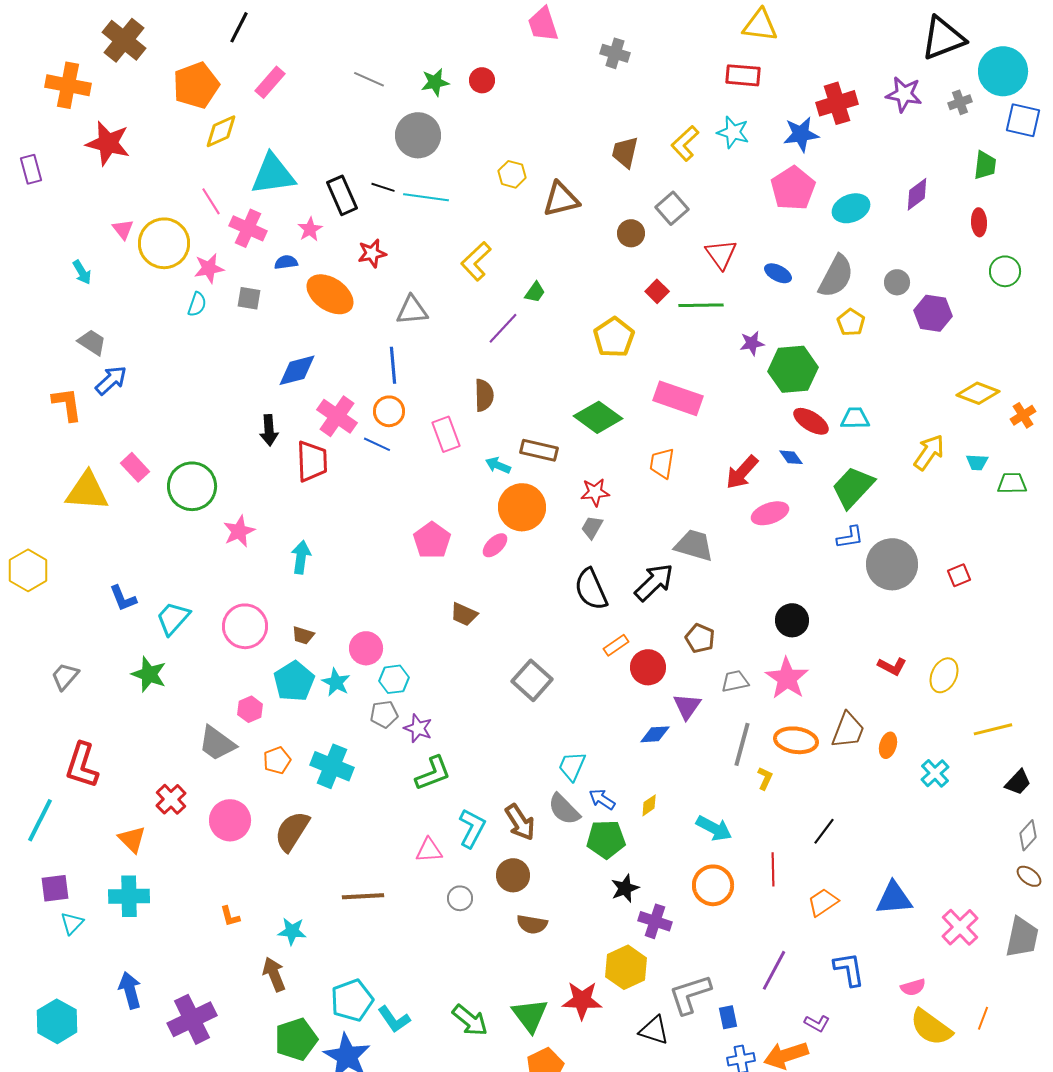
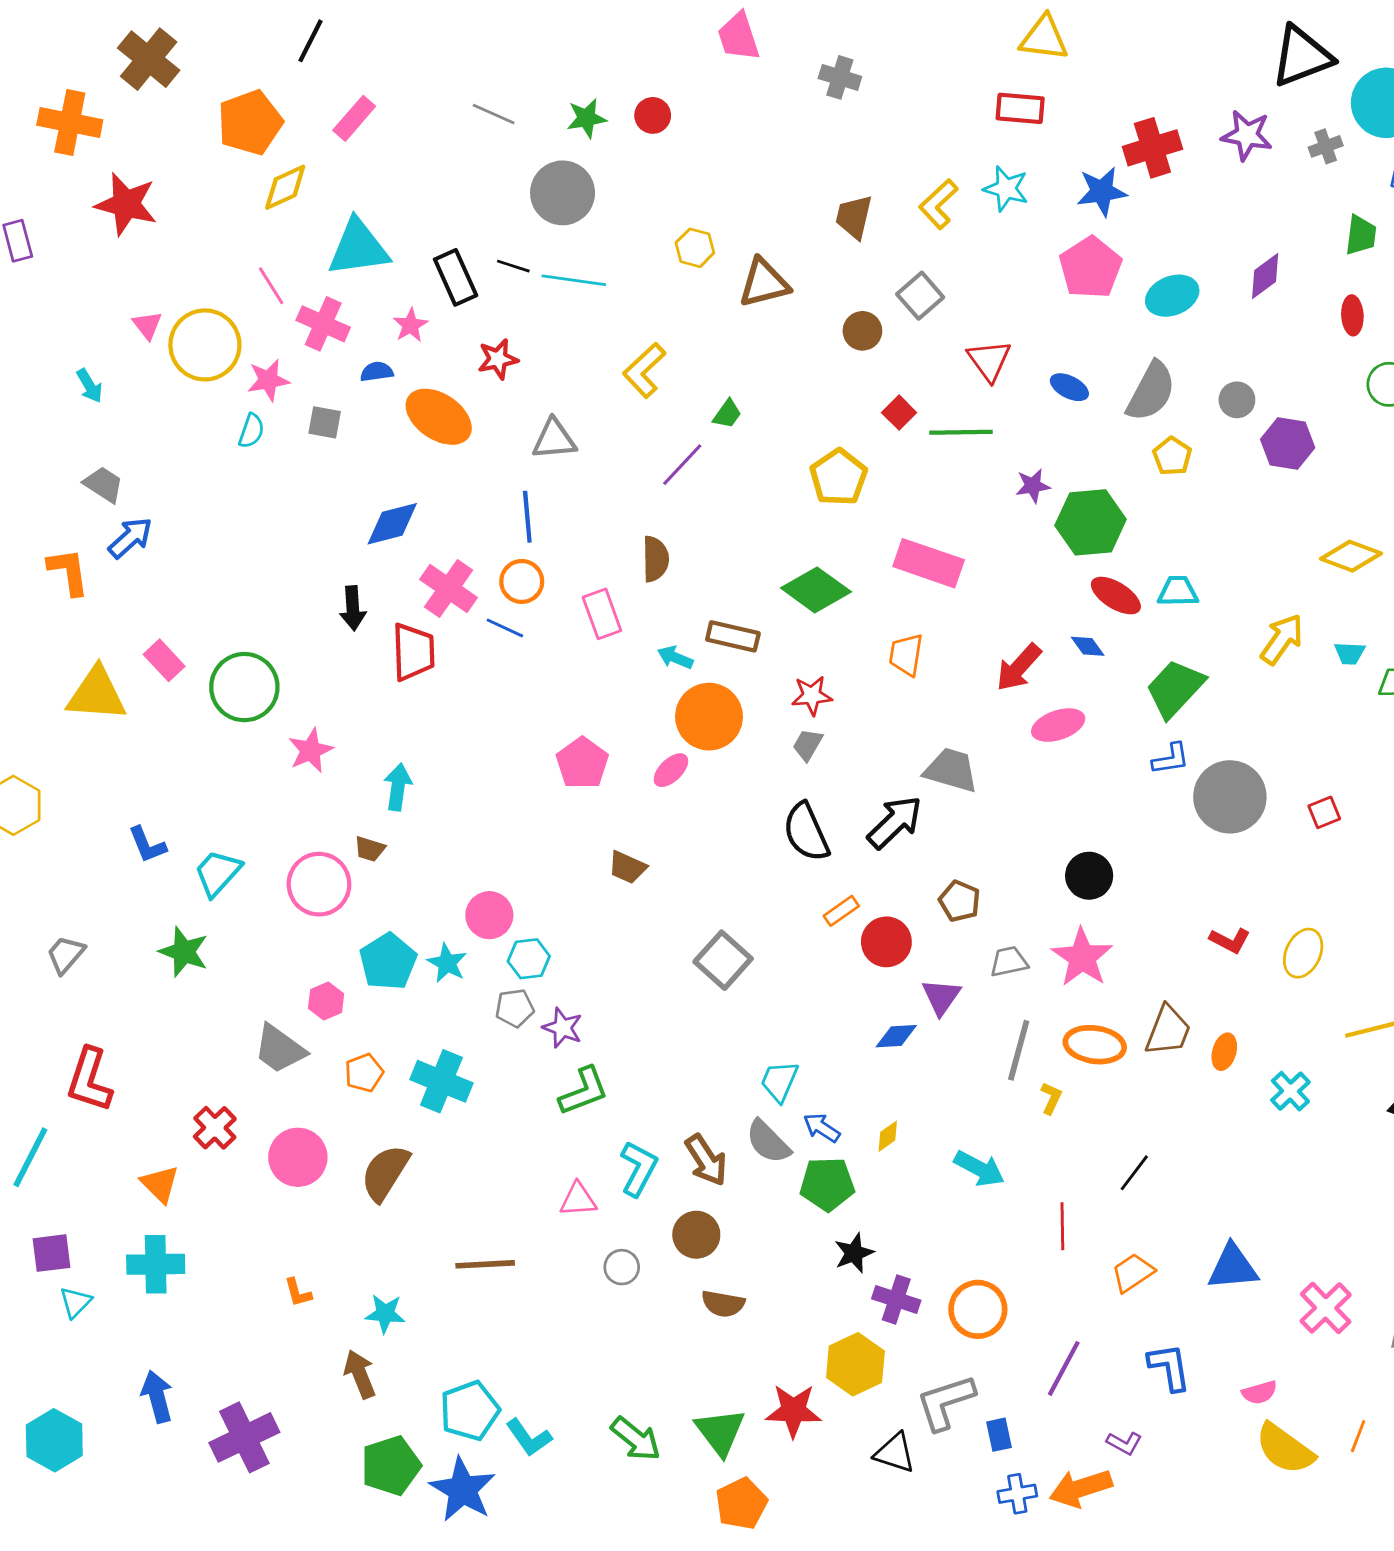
brown trapezoid: (303, 635) -> (370, 849), moved
orange circle: (713, 885) -> (978, 1309), moved

